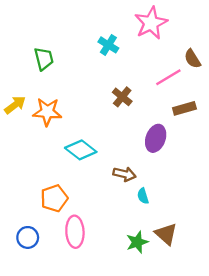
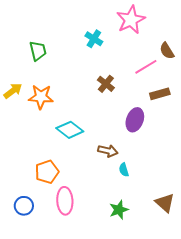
brown triangle: (166, 234) -> (165, 203), moved

